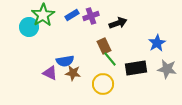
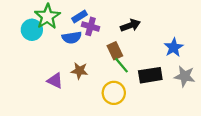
purple cross: (91, 16) -> (91, 26), moved, turned 35
blue semicircle: (65, 61) -> (72, 38), moved
brown star: (73, 73) -> (79, 71), moved

